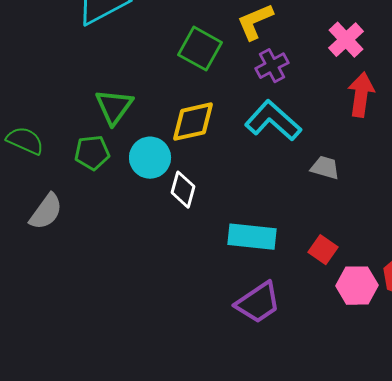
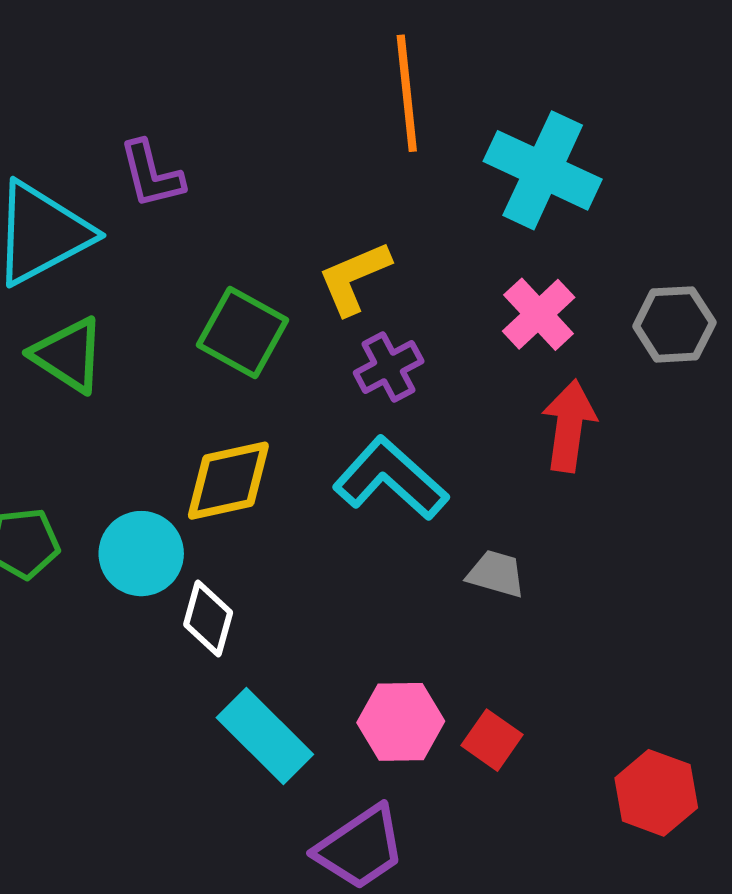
green triangle: (114, 107) -> (68, 355), moved, turned -33
cyan rectangle: (252, 237) -> (265, 736), moved, turned 39
pink hexagon: (357, 286) -> (401, 722), moved

